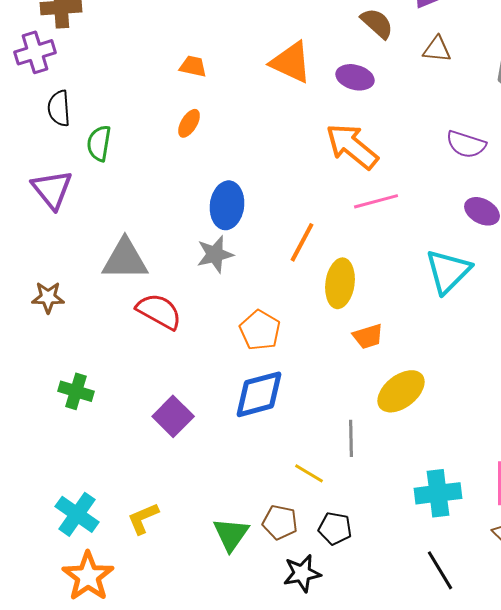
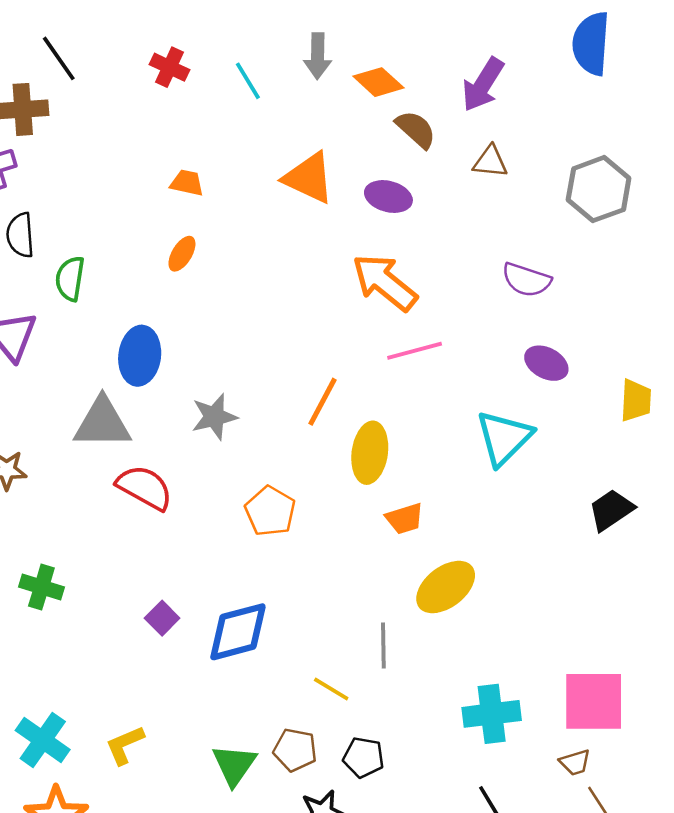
blue ellipse: (227, 205) -> (140, 356), moved
blue diamond: (259, 394) -> (238, 632), moved
purple square: (173, 416) -> (162, 618), size x0.7

